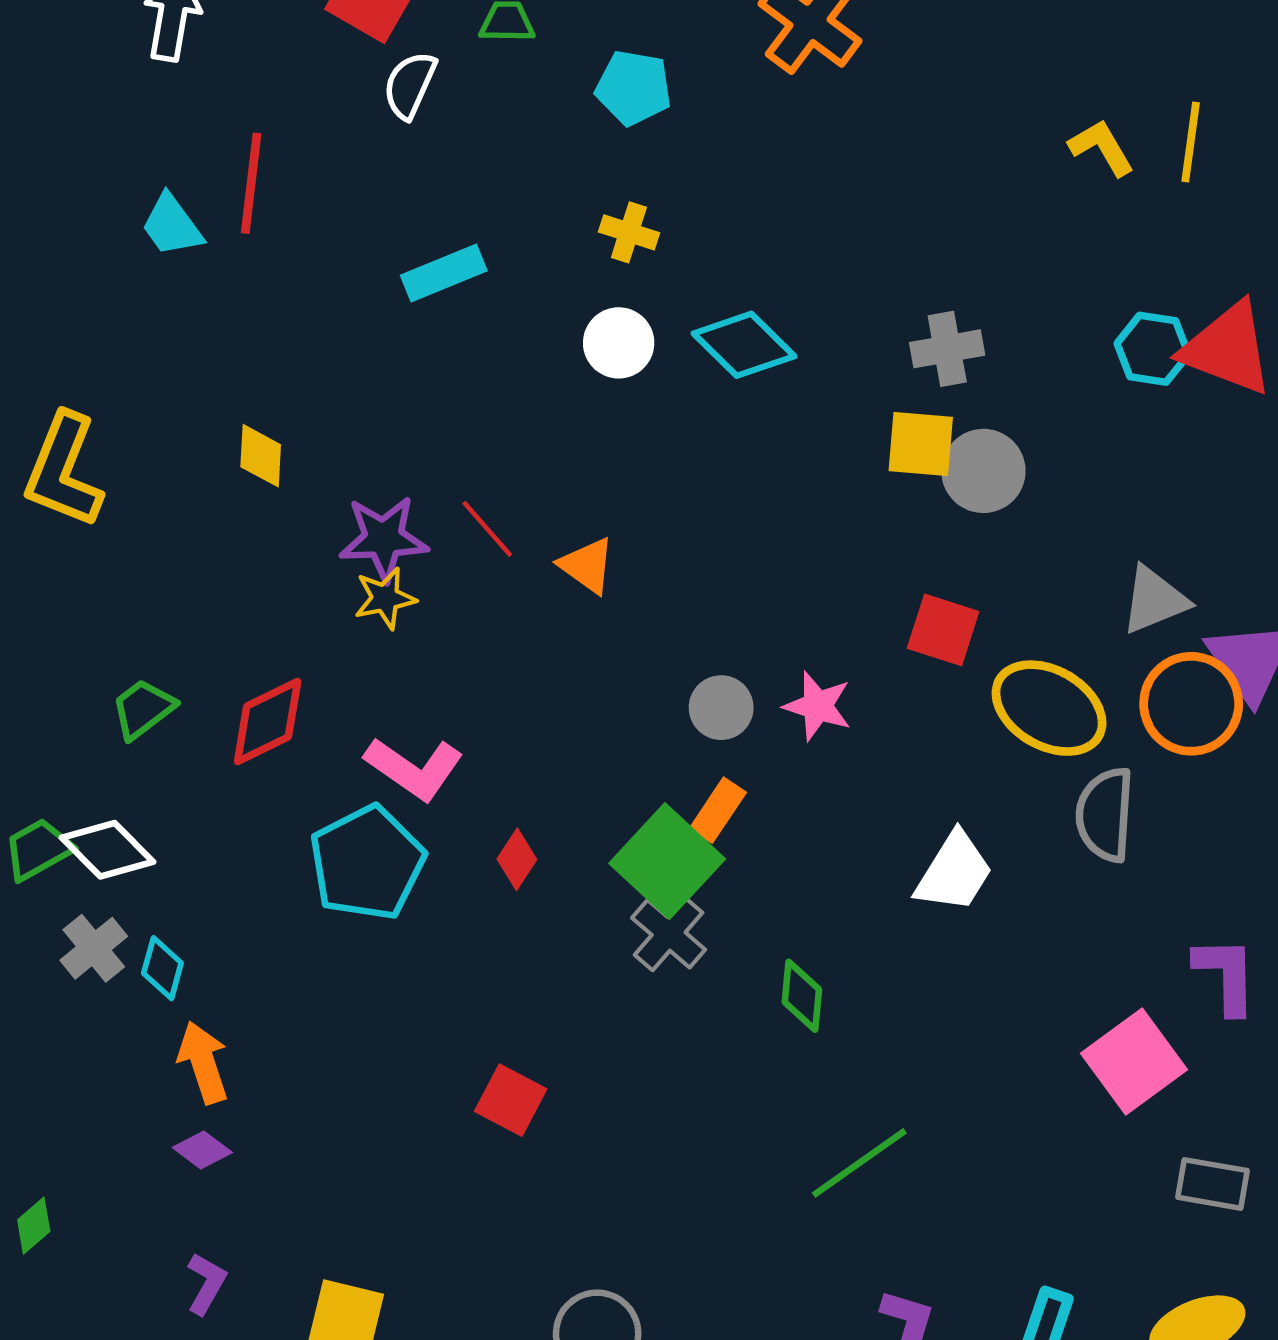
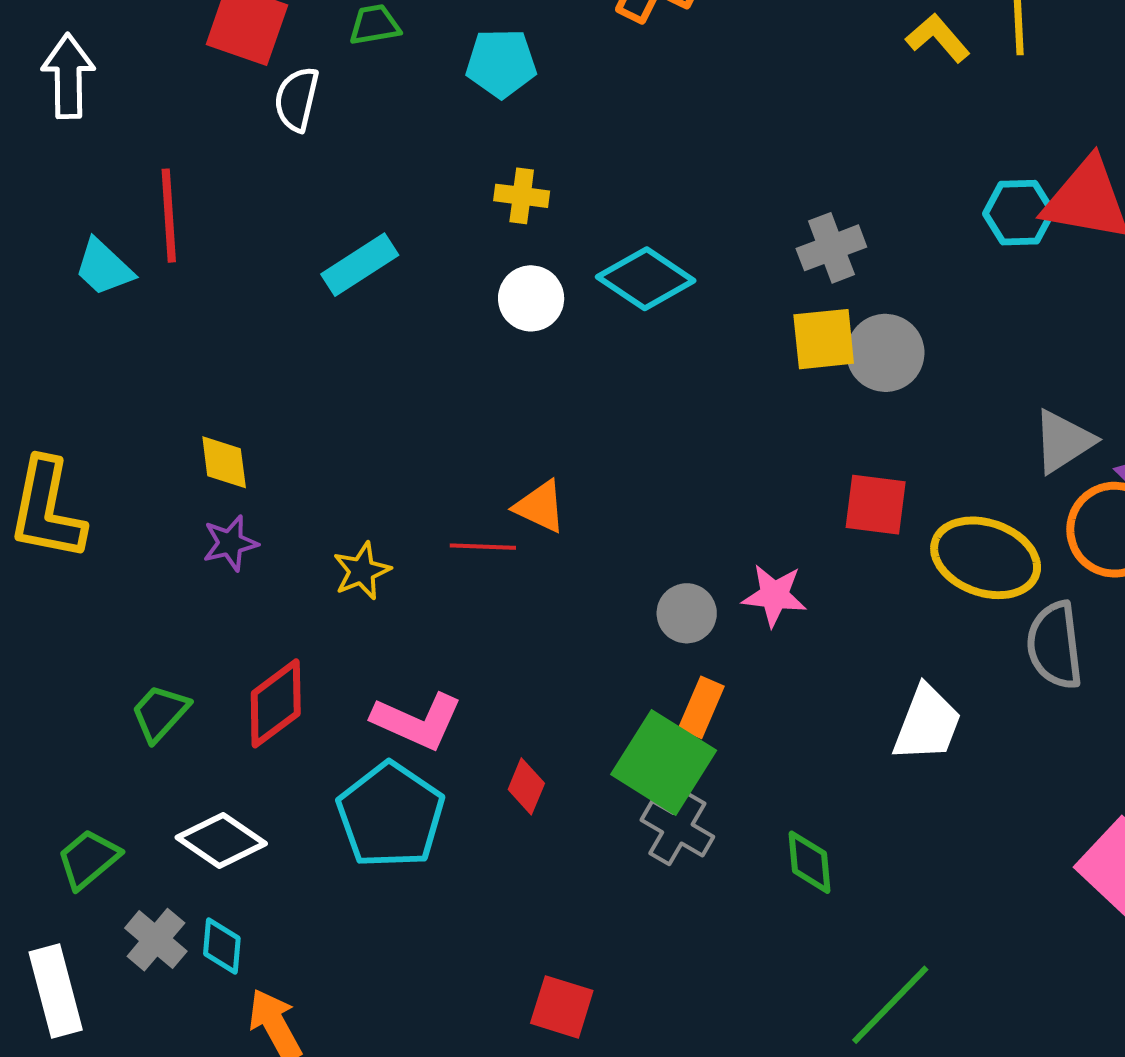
red line: (487, 529) -> (483, 547), moved, turned -36
purple star: (384, 539) -> (230, 543), moved, size x0.7
white diamond: (107, 850) -> (221, 841), moved

